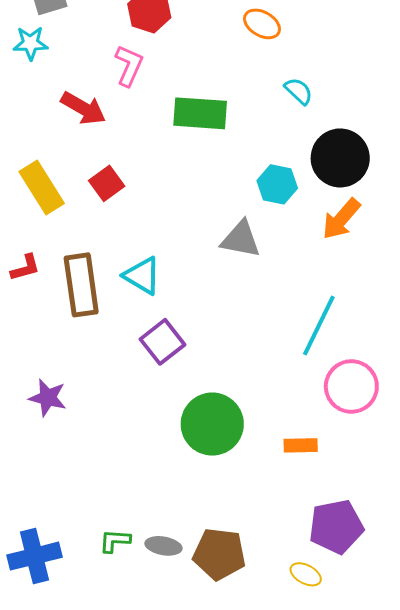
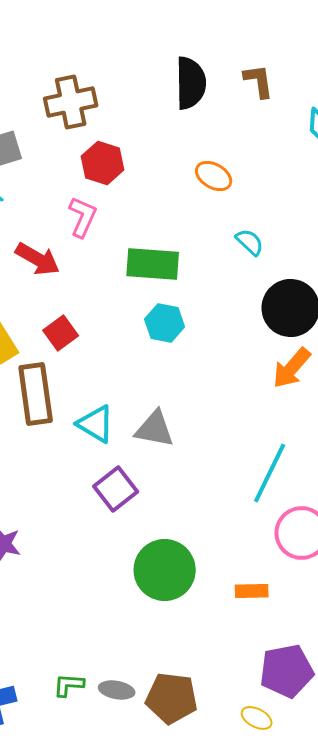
cyan hexagon: (277, 184) -> (165, 323), moved
gray triangle: (241, 239) -> (155, 429), moved
brown rectangle: (81, 285) -> (36, 394), moved

